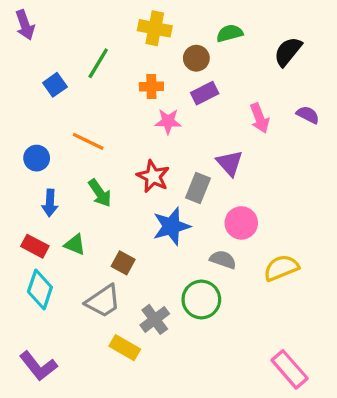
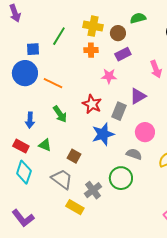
yellow cross: (155, 28) -> (93, 26), moved
blue square: (55, 85) -> (33, 49), turned 32
pink star: (168, 121) -> (109, 76), moved
blue circle: (37, 158) -> (25, 73), moved, size x1.6
purple triangle: (230, 163) -> (138, 96), turned 42
gray trapezoid: (103, 301) -> (62, 179), turned -110

